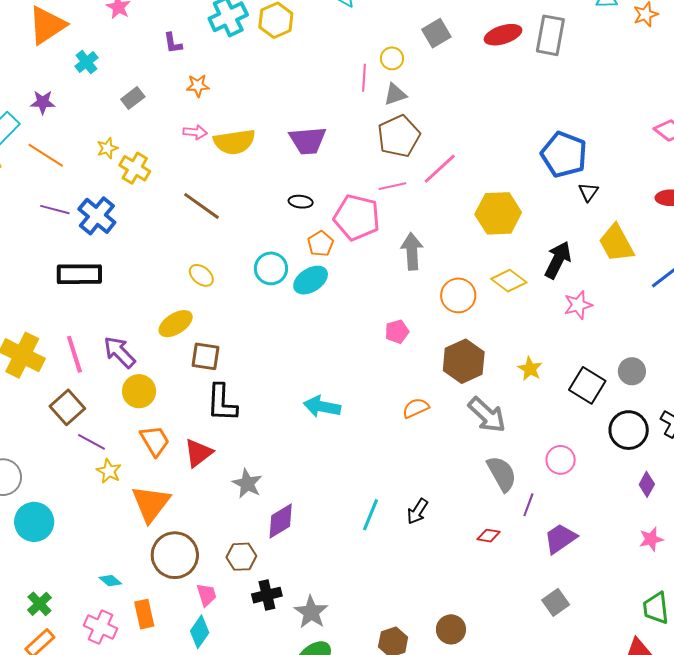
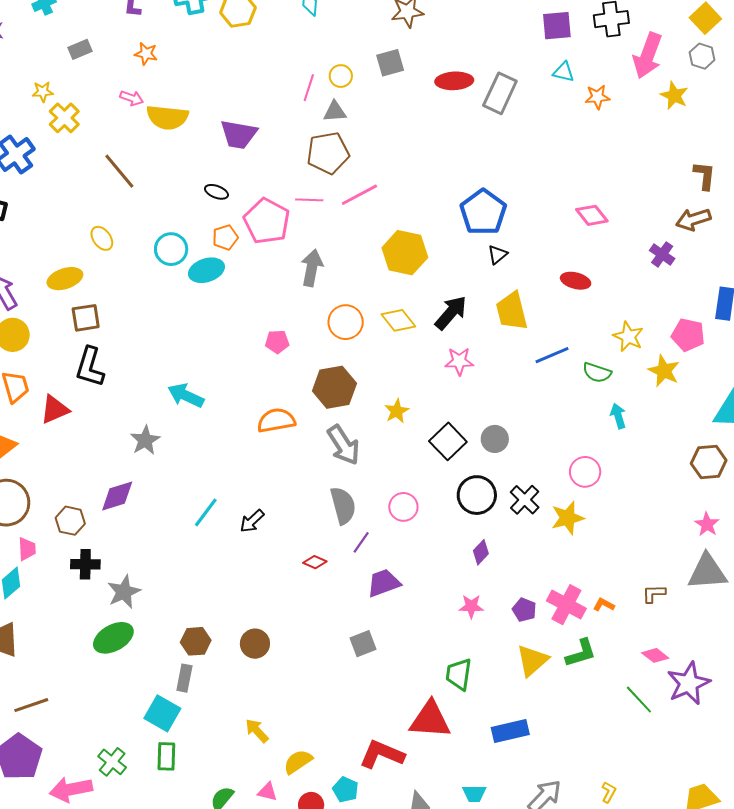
brown square: (206, 356) -> (86, 318), turned -32
orange semicircle: (416, 408) -> (276, 420), size x1.4
gray star: (247, 484) -> (145, 440), moved

